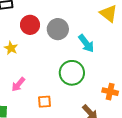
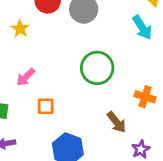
cyan arrow: (86, 43) -> (142, 27), moved
orange square: (45, 102) -> (46, 106), moved

